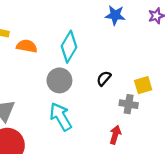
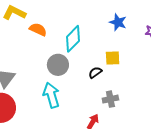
yellow square: (143, 85) -> (113, 58), moved
gray cross: (129, 104) -> (110, 99), turned -35

